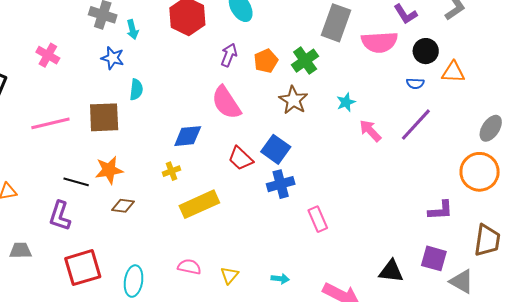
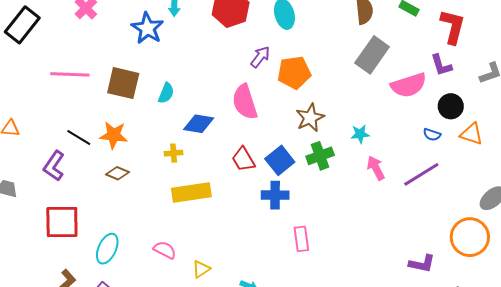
pink semicircle: (379, 42) -> (409, 85), turned -30
blue star: (113, 58) -> (147, 28), size x1.4
orange pentagon: (266, 61) -> (294, 73), size x1.4
green cross: (305, 61) -> (320, 156), moved
cyan semicircle: (136, 90) -> (166, 93), moved

